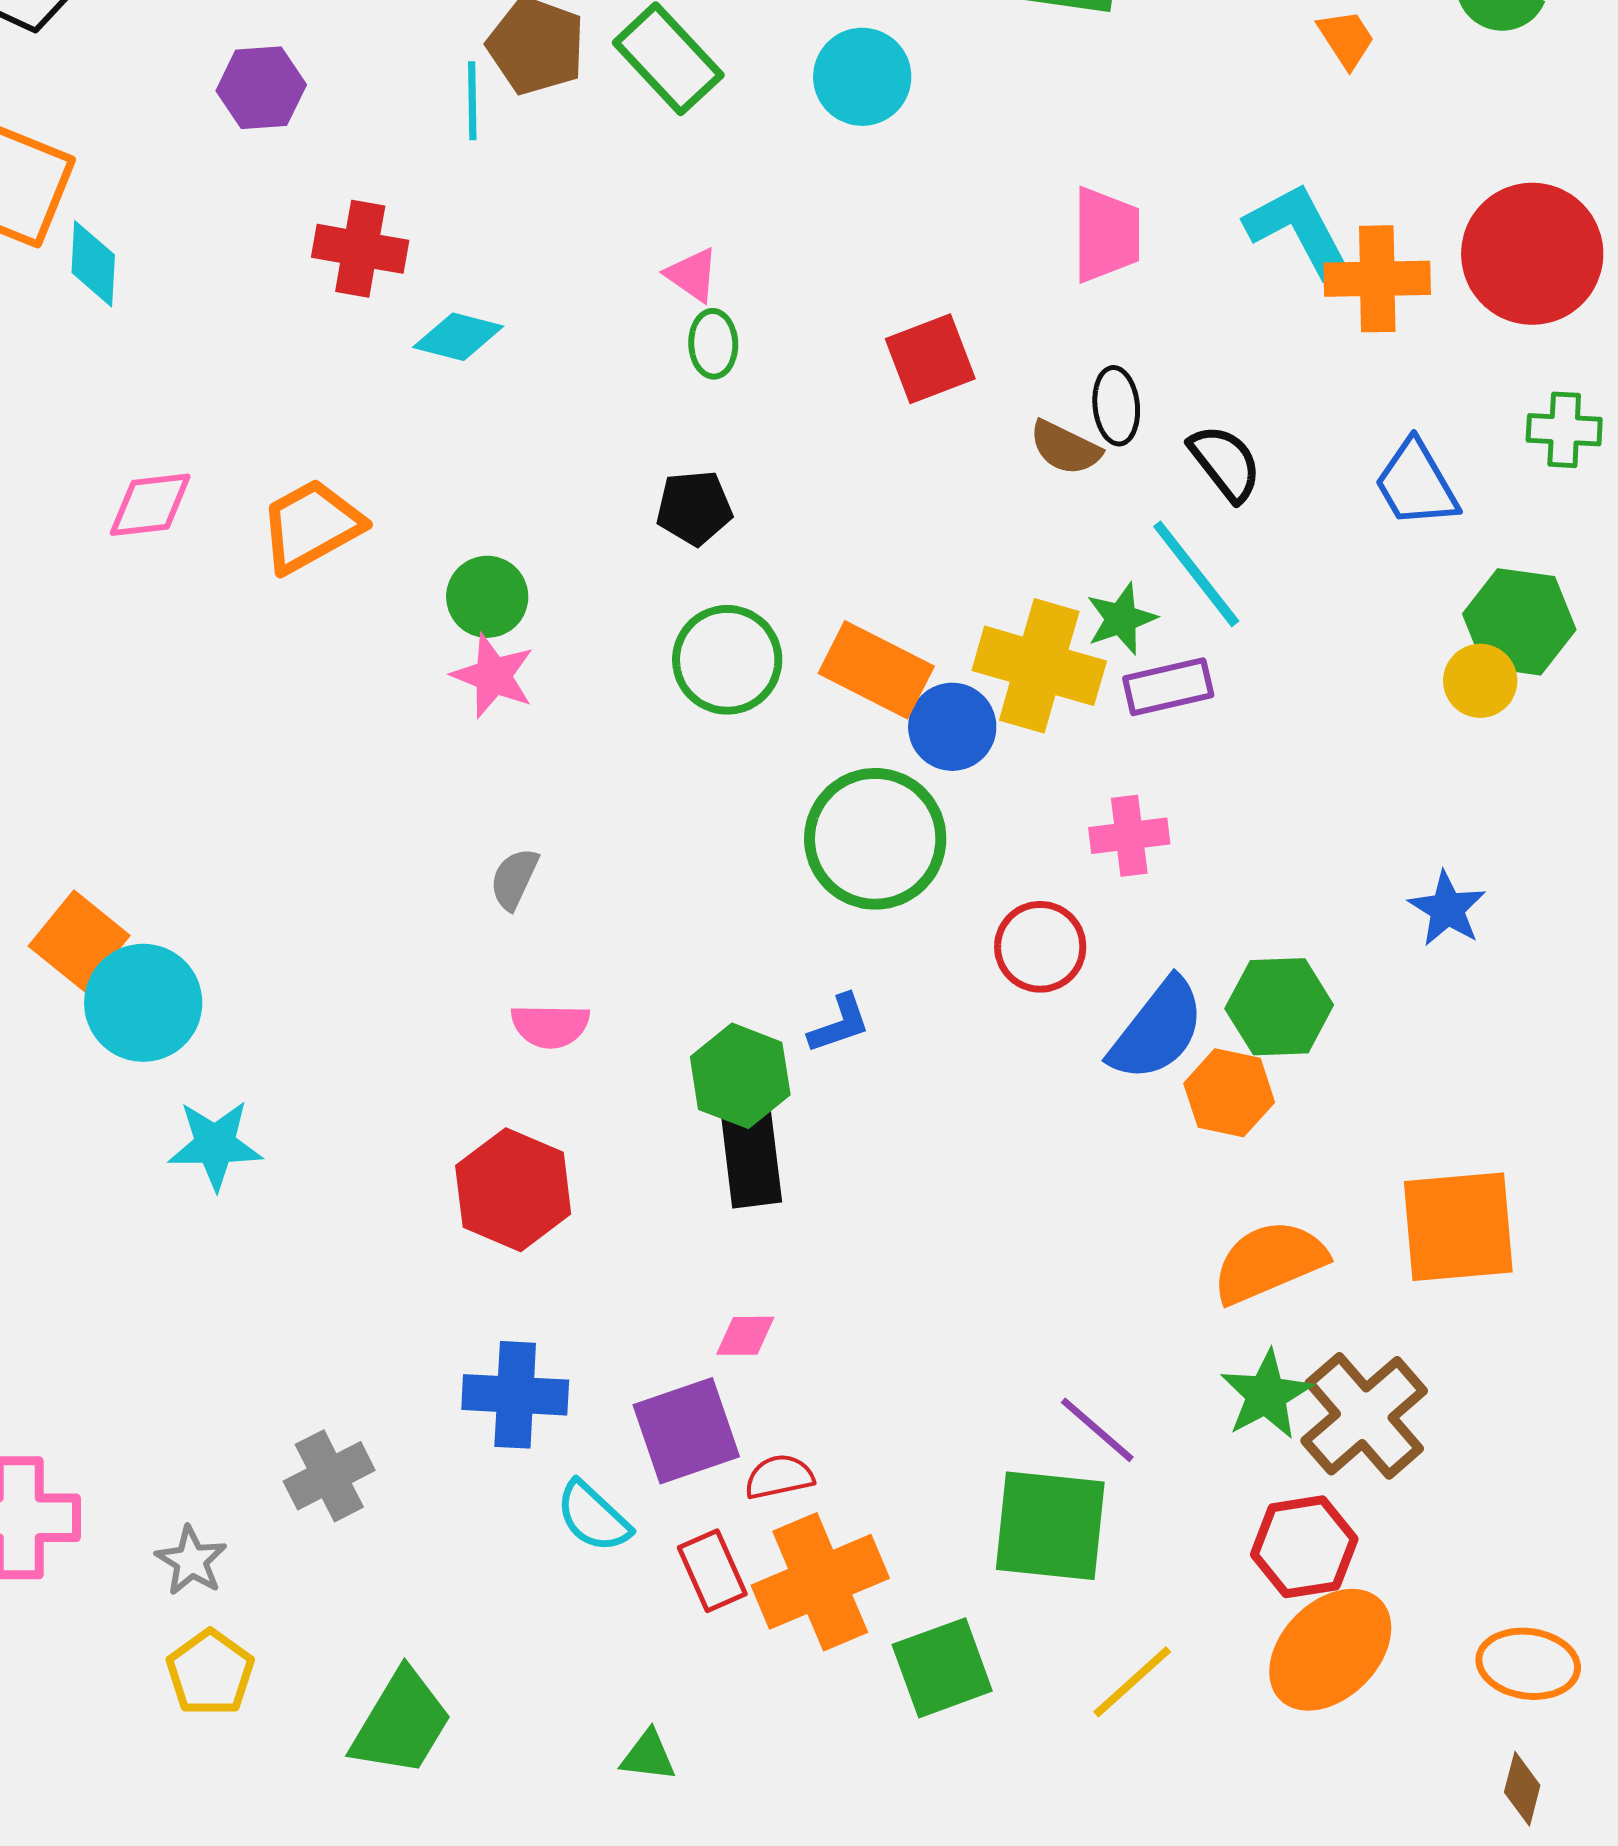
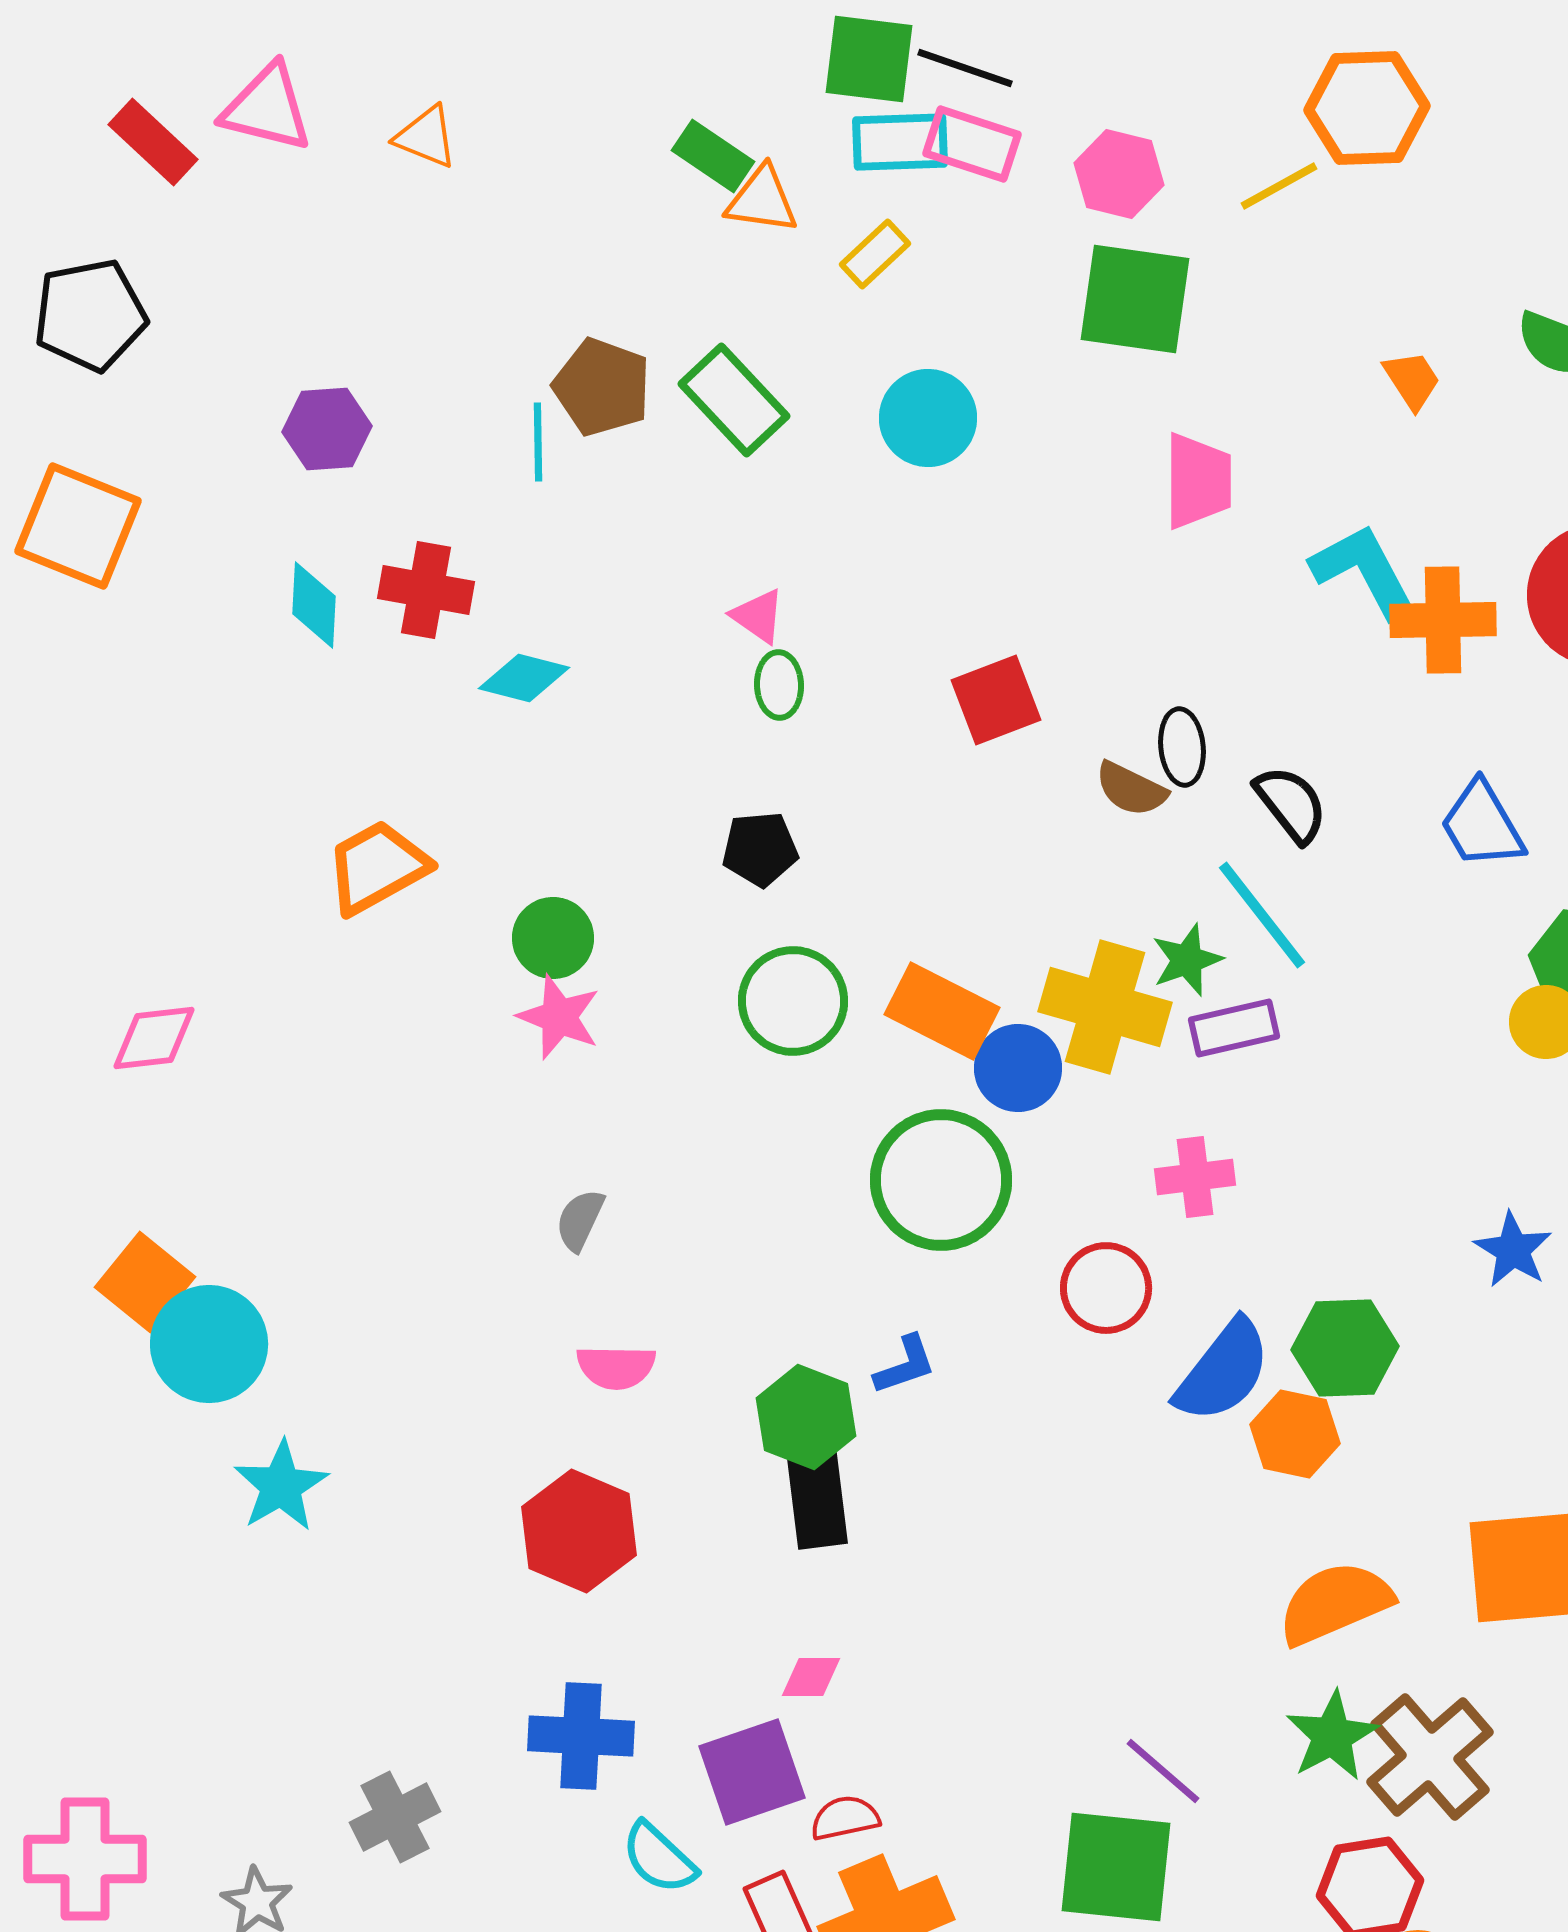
pink trapezoid: (1106, 235) -> (1198, 481), moved
cyan diamond: (93, 264) -> (314, 605), moved
pink diamond: (150, 505) -> (154, 1038), moved
cyan star: (215, 1145) -> (281, 1486), turned -30

